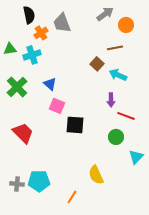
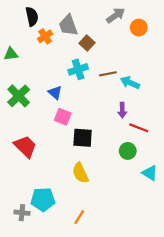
brown line: (115, 48) -> (108, 74), moved
cyan cross: (32, 55) -> (78, 69), moved
brown square: (97, 64) -> (87, 43), moved
cyan triangle: (136, 157) -> (150, 173), turned -42
yellow semicircle: (96, 175) -> (80, 173), moved
gray cross: (17, 184) -> (22, 213), moved

